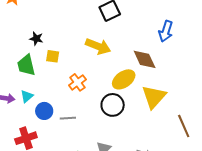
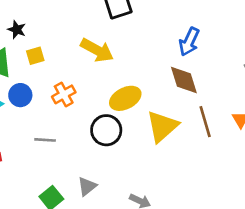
yellow square: (53, 56) -> (35, 56), turned -32
brown diamond: (145, 59) -> (184, 80), moved
blue circle: (44, 111) -> (20, 95), moved
brown line: (184, 126) -> (205, 122), moved

